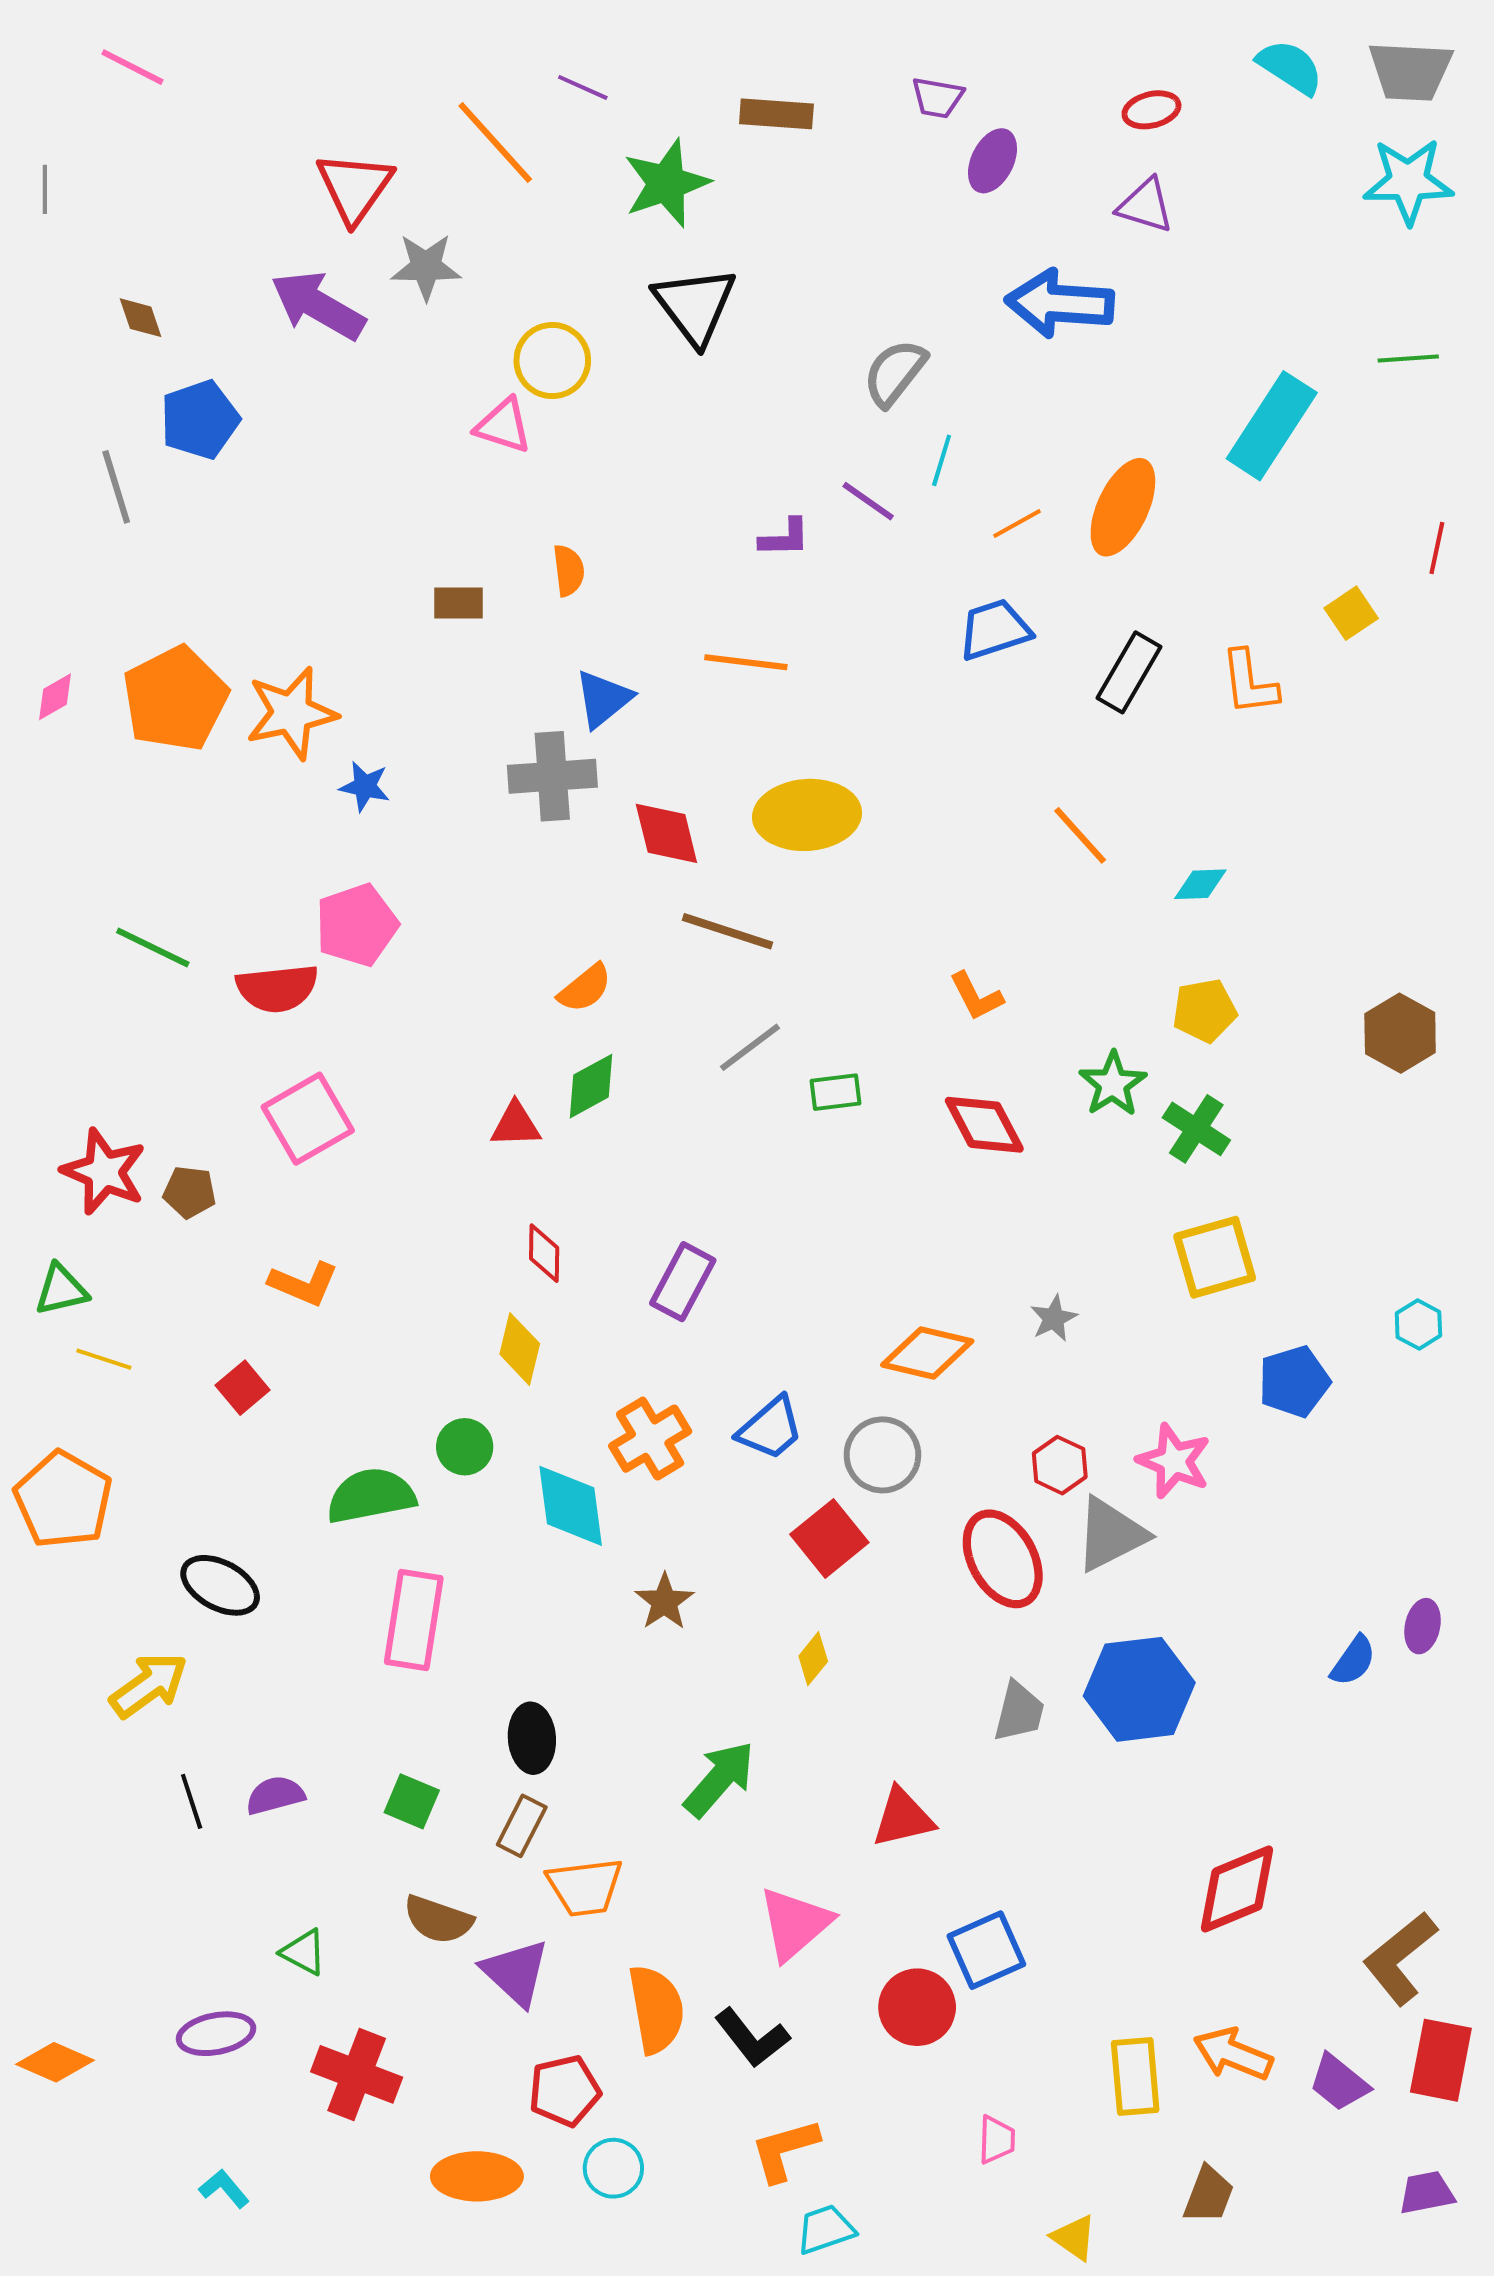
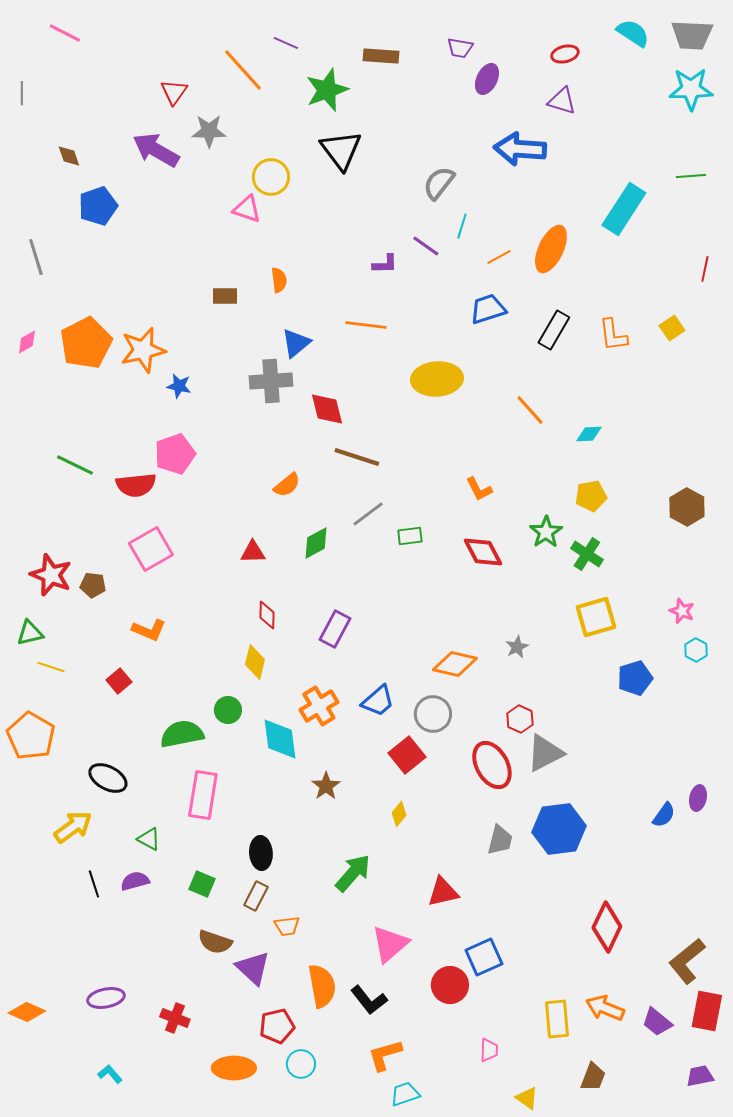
red triangle: (355, 187) -> (174, 92), size x0.7
gray line: (116, 487) -> (36, 257), moved
yellow square: (1351, 613) -> (672, 328), moved
yellow ellipse: (807, 815) -> (437, 379), moved
green diamond: (591, 1086) -> (316, 543), moved
pink star: (1174, 1461) -> (682, 611), moved, size x0.7
orange trapezoid: (585, 1887) -> (287, 926), size x0.7
red diamond: (1237, 1889) -> (607, 927), turned -42
green triangle: (304, 1952) -> (149, 839), moved
red cross: (357, 2074) -> (175, 1018), size x0.7

